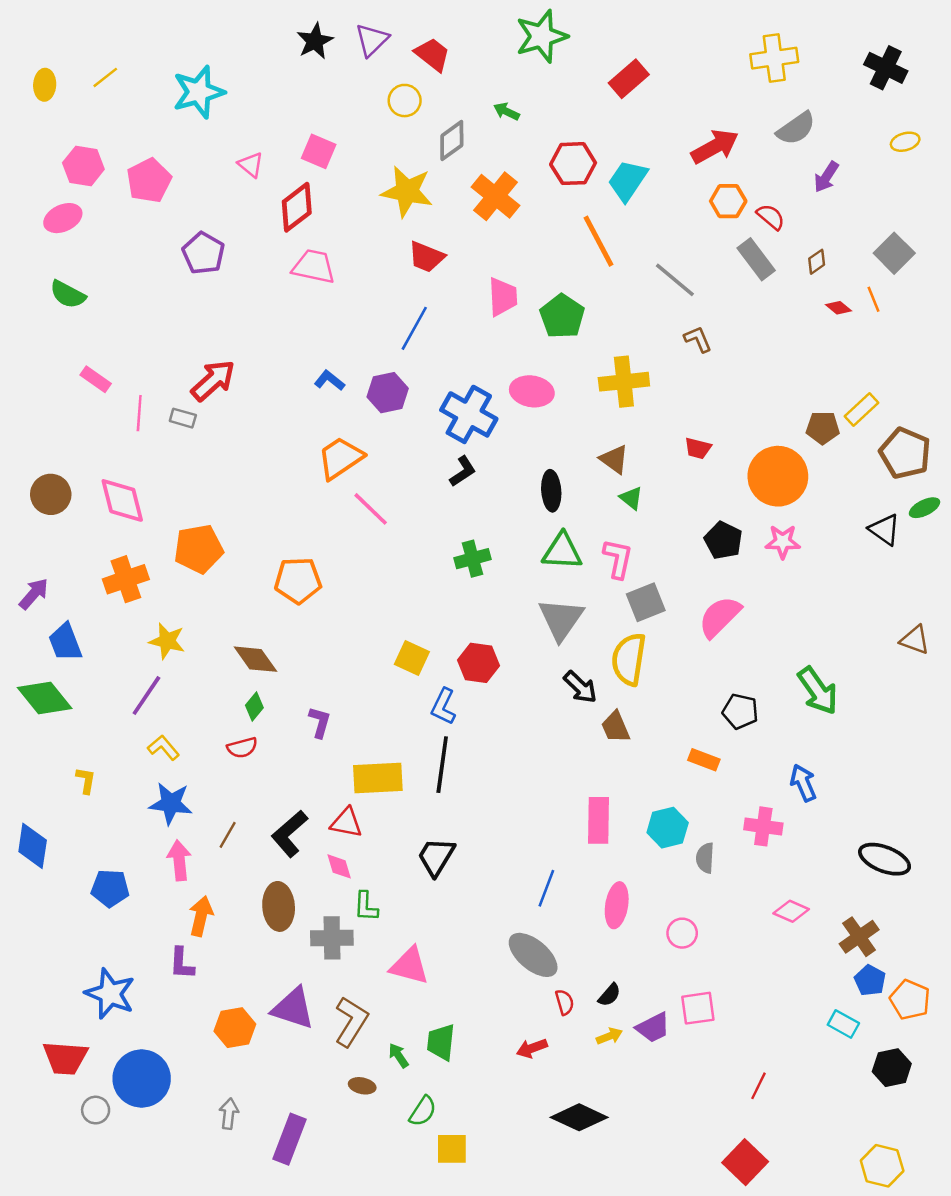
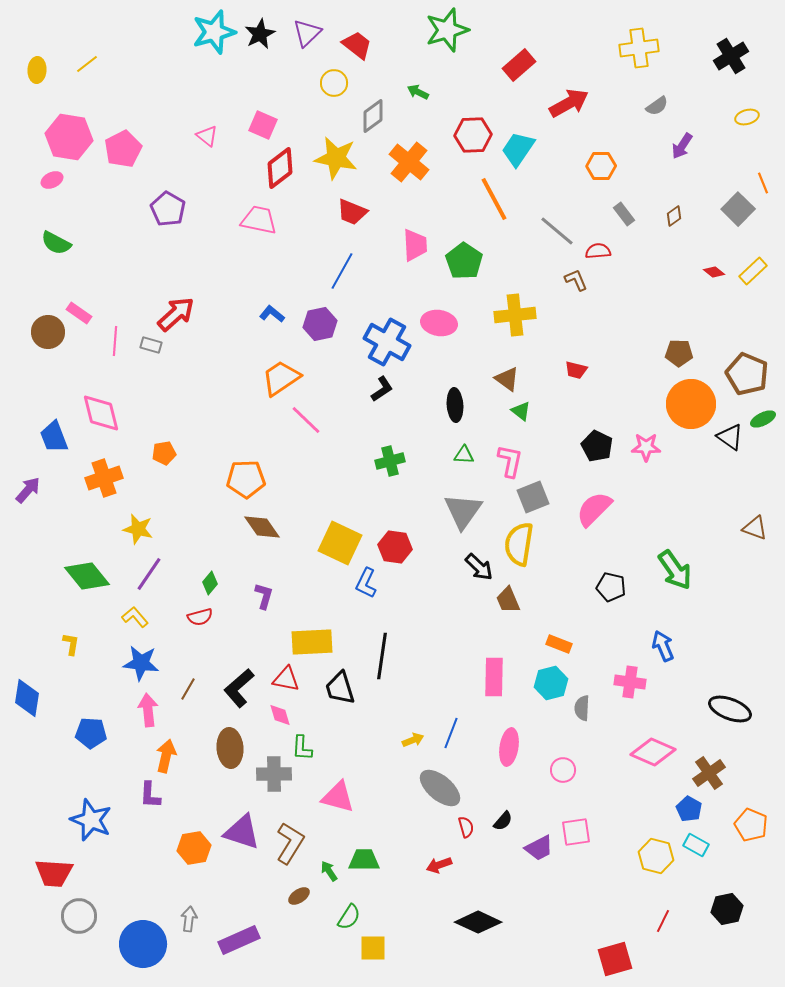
black cross: (886, 68) -> (731, 56), turned 32
cyan star: (199, 92) -> (214, 32), moved
gray semicircle: (796, 128) -> (657, 106), size x0.7
red arrow: (715, 147) -> (569, 103), moved
pink hexagon: (83, 166) -> (69, 137), size x1.4
red diamond: (297, 207) -> (280, 168), moved
red semicircle: (771, 217) -> (598, 251), moved, turned -45
pink ellipse: (63, 218) -> (52, 180), size x0.7
gray rectangle: (756, 259) -> (624, 214), size x0.7
orange line: (874, 299) -> (763, 183), moved
red diamond: (838, 308) -> (714, 272), moved
yellow rectangle: (861, 410) -> (753, 271), moved
orange circle: (778, 476) -> (691, 404), moved
brown circle: (51, 494) -> (48, 332), moved
orange pentagon: (199, 549) -> (164, 453), size x0.6
green triangle: (562, 551) -> (464, 455), size x0.6
blue trapezoid: (65, 642) -> (54, 437), moved
yellow square: (412, 658) -> (340, 543), size x1.5
brown diamond: (256, 659) -> (262, 527), moved
purple line: (146, 696) -> (149, 574), moved
green diamond: (45, 698) -> (87, 576), moved
orange rectangle: (704, 760) -> (559, 644), moved
black line: (442, 765) -> (382, 656), moved
black trapezoid: (436, 857) -> (340, 688), moved, turned -48
pink diamond: (791, 911) -> (653, 752), size x1.5
blue pentagon: (870, 980) -> (689, 809), moved
yellow arrow: (609, 1036) -> (413, 740), moved
green trapezoid: (441, 1042) -> (364, 860), turned 84
black hexagon: (892, 1068) -> (727, 909), moved
blue circle: (142, 1079) -> (143, 944), moved
brown ellipse: (362, 1086) -> (299, 896), turned -45
red line: (758, 1086) -> (663, 921), moved
gray circle: (96, 1110) -> (79, 916), size x1.5
purple rectangle: (289, 1139) -> (239, 940), turned 45
red square: (745, 1162) -> (615, 959), turned 30
yellow hexagon: (882, 1166) -> (656, 856), moved

